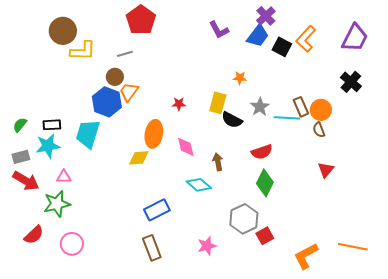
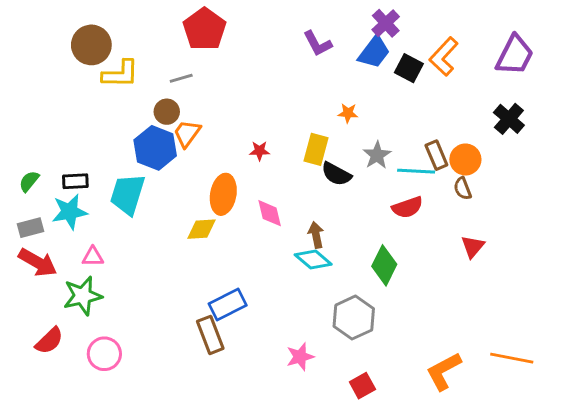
red semicircle: (262, 152) -> (407, 207), moved
cyan diamond: (199, 185) -> (313, 260), moved
red square: (265, 236) -> (362, 386), moved
brown rectangle: (152, 248) -> (210, 335), moved

